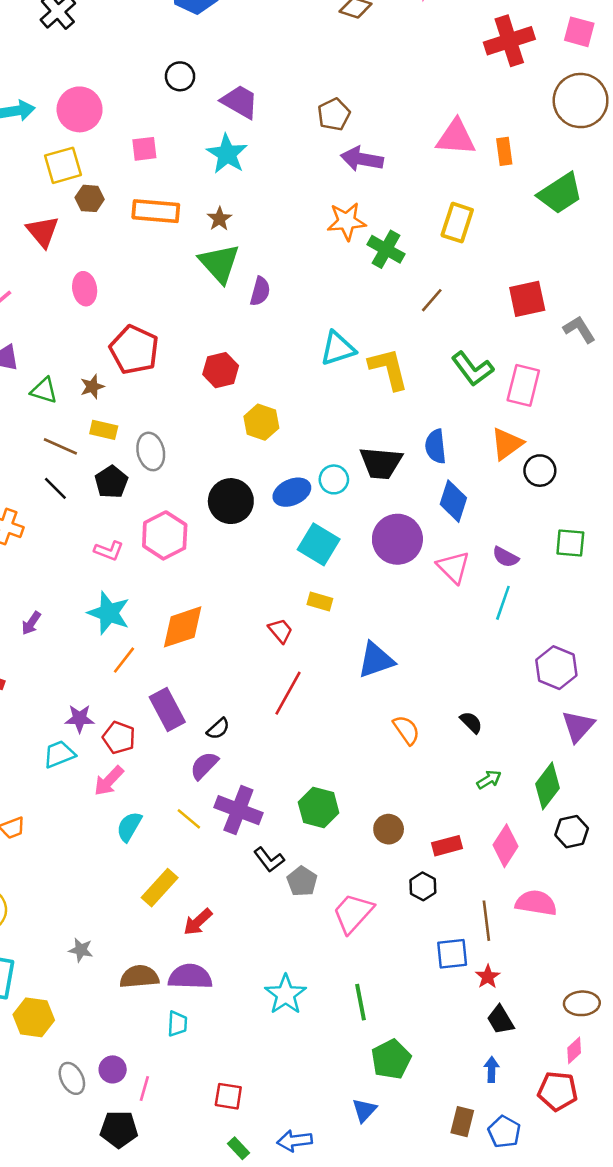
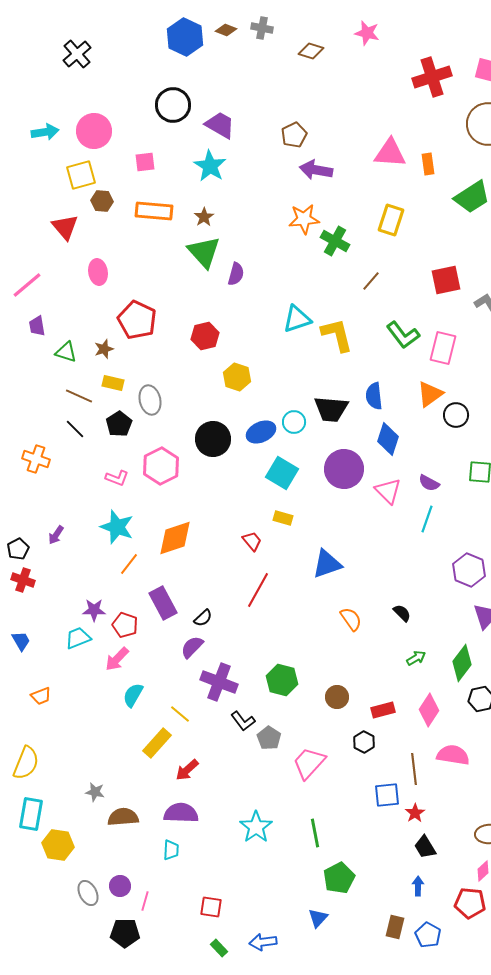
black circle: (180, 76) -> (173, 105), size x1.5
yellow line: (189, 819) -> (180, 714), moved
brown semicircle: (139, 977) -> (123, 817), moved

